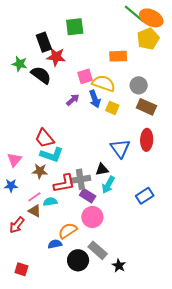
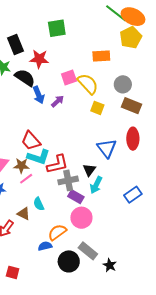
black rectangle: (44, 42) -> (15, 45), moved
yellow semicircle: (104, 83) -> (88, 84), turned 30
blue arrow: (95, 99) -> (39, 95), moved
black triangle: (102, 169) -> (89, 170), turned -40
brown star: (40, 171) -> (21, 166), moved
red L-shape: (64, 183) -> (57, 164), moved
pink line: (34, 197) -> (26, 179), moved
cyan semicircle: (50, 202) -> (39, 204), turned -104

